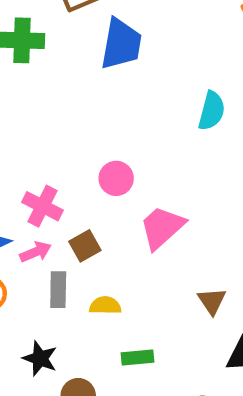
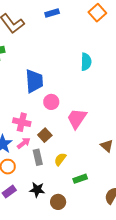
blue trapezoid: (121, 44) -> (34, 81), moved
yellow semicircle: (105, 306) -> (60, 159), turned -40

